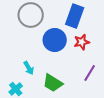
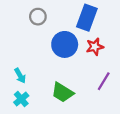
gray circle: (31, 15) -> (38, 17), size x0.6
cyan arrow: (29, 68) -> (20, 76), moved

